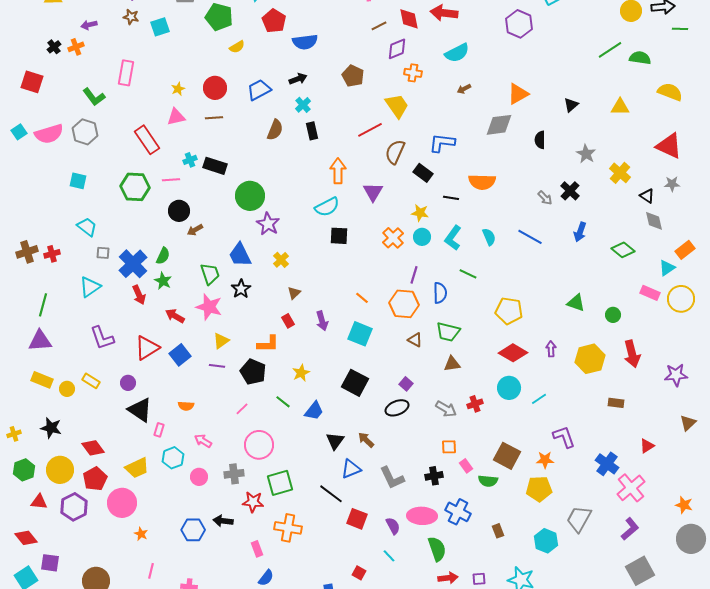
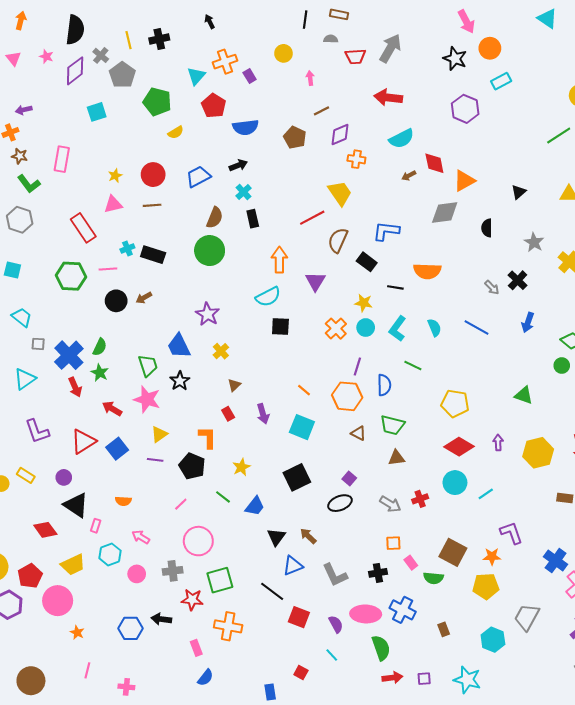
brown star: (131, 17) -> (20, 156), moved
red diamond: (409, 19) -> (434, 163), moved
brown pentagon: (353, 76) -> (295, 138), moved
green circle: (250, 196) -> (210, 251), moved
brown arrow: (195, 230) -> (144, 298), moved
green circle: (613, 315) -> (562, 366), moved
orange L-shape: (268, 344) -> (208, 437), turned -90
black square: (355, 383) -> (297, 477), turned 36
red diamond: (93, 448) -> (45, 530), moved

